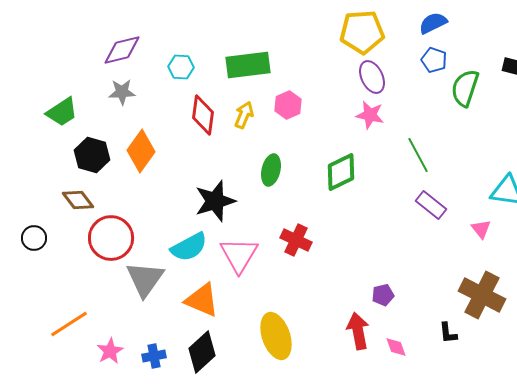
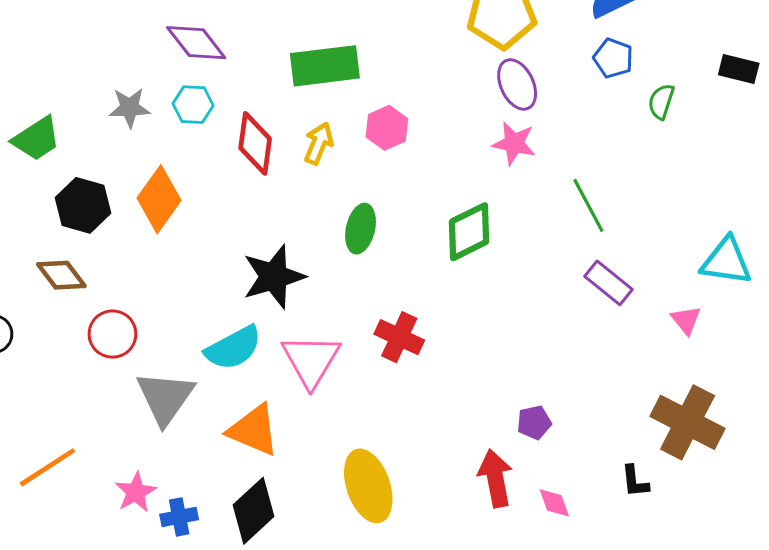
purple diamond: (122, 50) -> (196, 43), moved, turned 66
cyan hexagon: (181, 67) -> (193, 105), moved
green semicircle: (465, 88) -> (661, 102), size x0.6
red circle: (111, 238) -> (112, 334), size x0.7
pink star: (110, 351) -> (136, 492), moved

